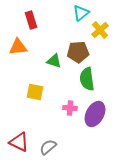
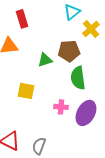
green triangle: (54, 61) -> (45, 60), turned -35
gray semicircle: (48, 147) -> (39, 146), turned -30

